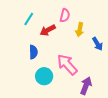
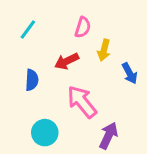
red arrow: (48, 30) -> (67, 61), moved
cyan circle: (44, 76) -> (45, 133), moved

